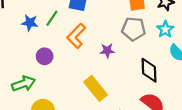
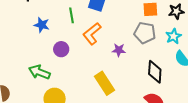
green line: (52, 18) -> (71, 15), turned -49
blue star: (30, 23) -> (42, 25), moved
green arrow: (23, 84) -> (39, 72), turned -145

